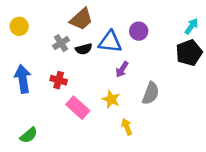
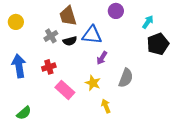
brown trapezoid: (81, 19) -> (68, 16), turned 115
cyan arrow: (191, 26) -> (148, 22), moved
purple circle: (139, 31) -> (116, 11), moved
red cross: (59, 80) -> (49, 67), turned -32

